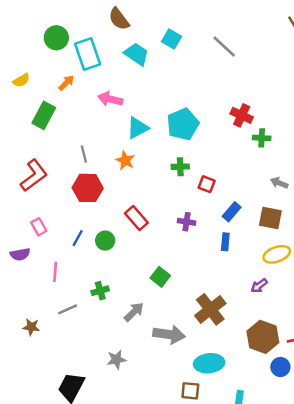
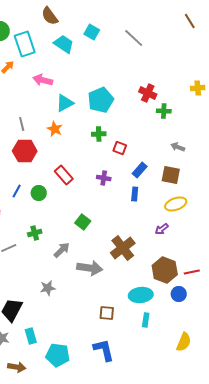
cyan ellipse: (209, 363) -> (141, 295), moved

